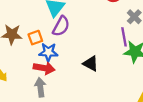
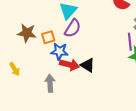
black triangle: (91, 64) -> (88, 65), moved
red arrow: (44, 68) -> (70, 65), moved

